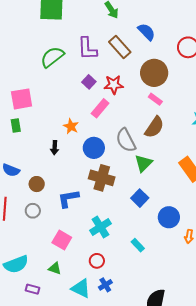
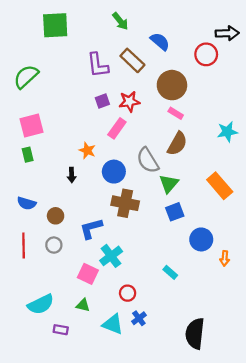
green semicircle: (52, 57) -> (26, 77), moved
purple square: (89, 82) -> (102, 101), turned 32
blue square: (140, 198) -> (175, 212), moved, turned 30
cyan cross: (100, 227) -> (111, 256), moved

